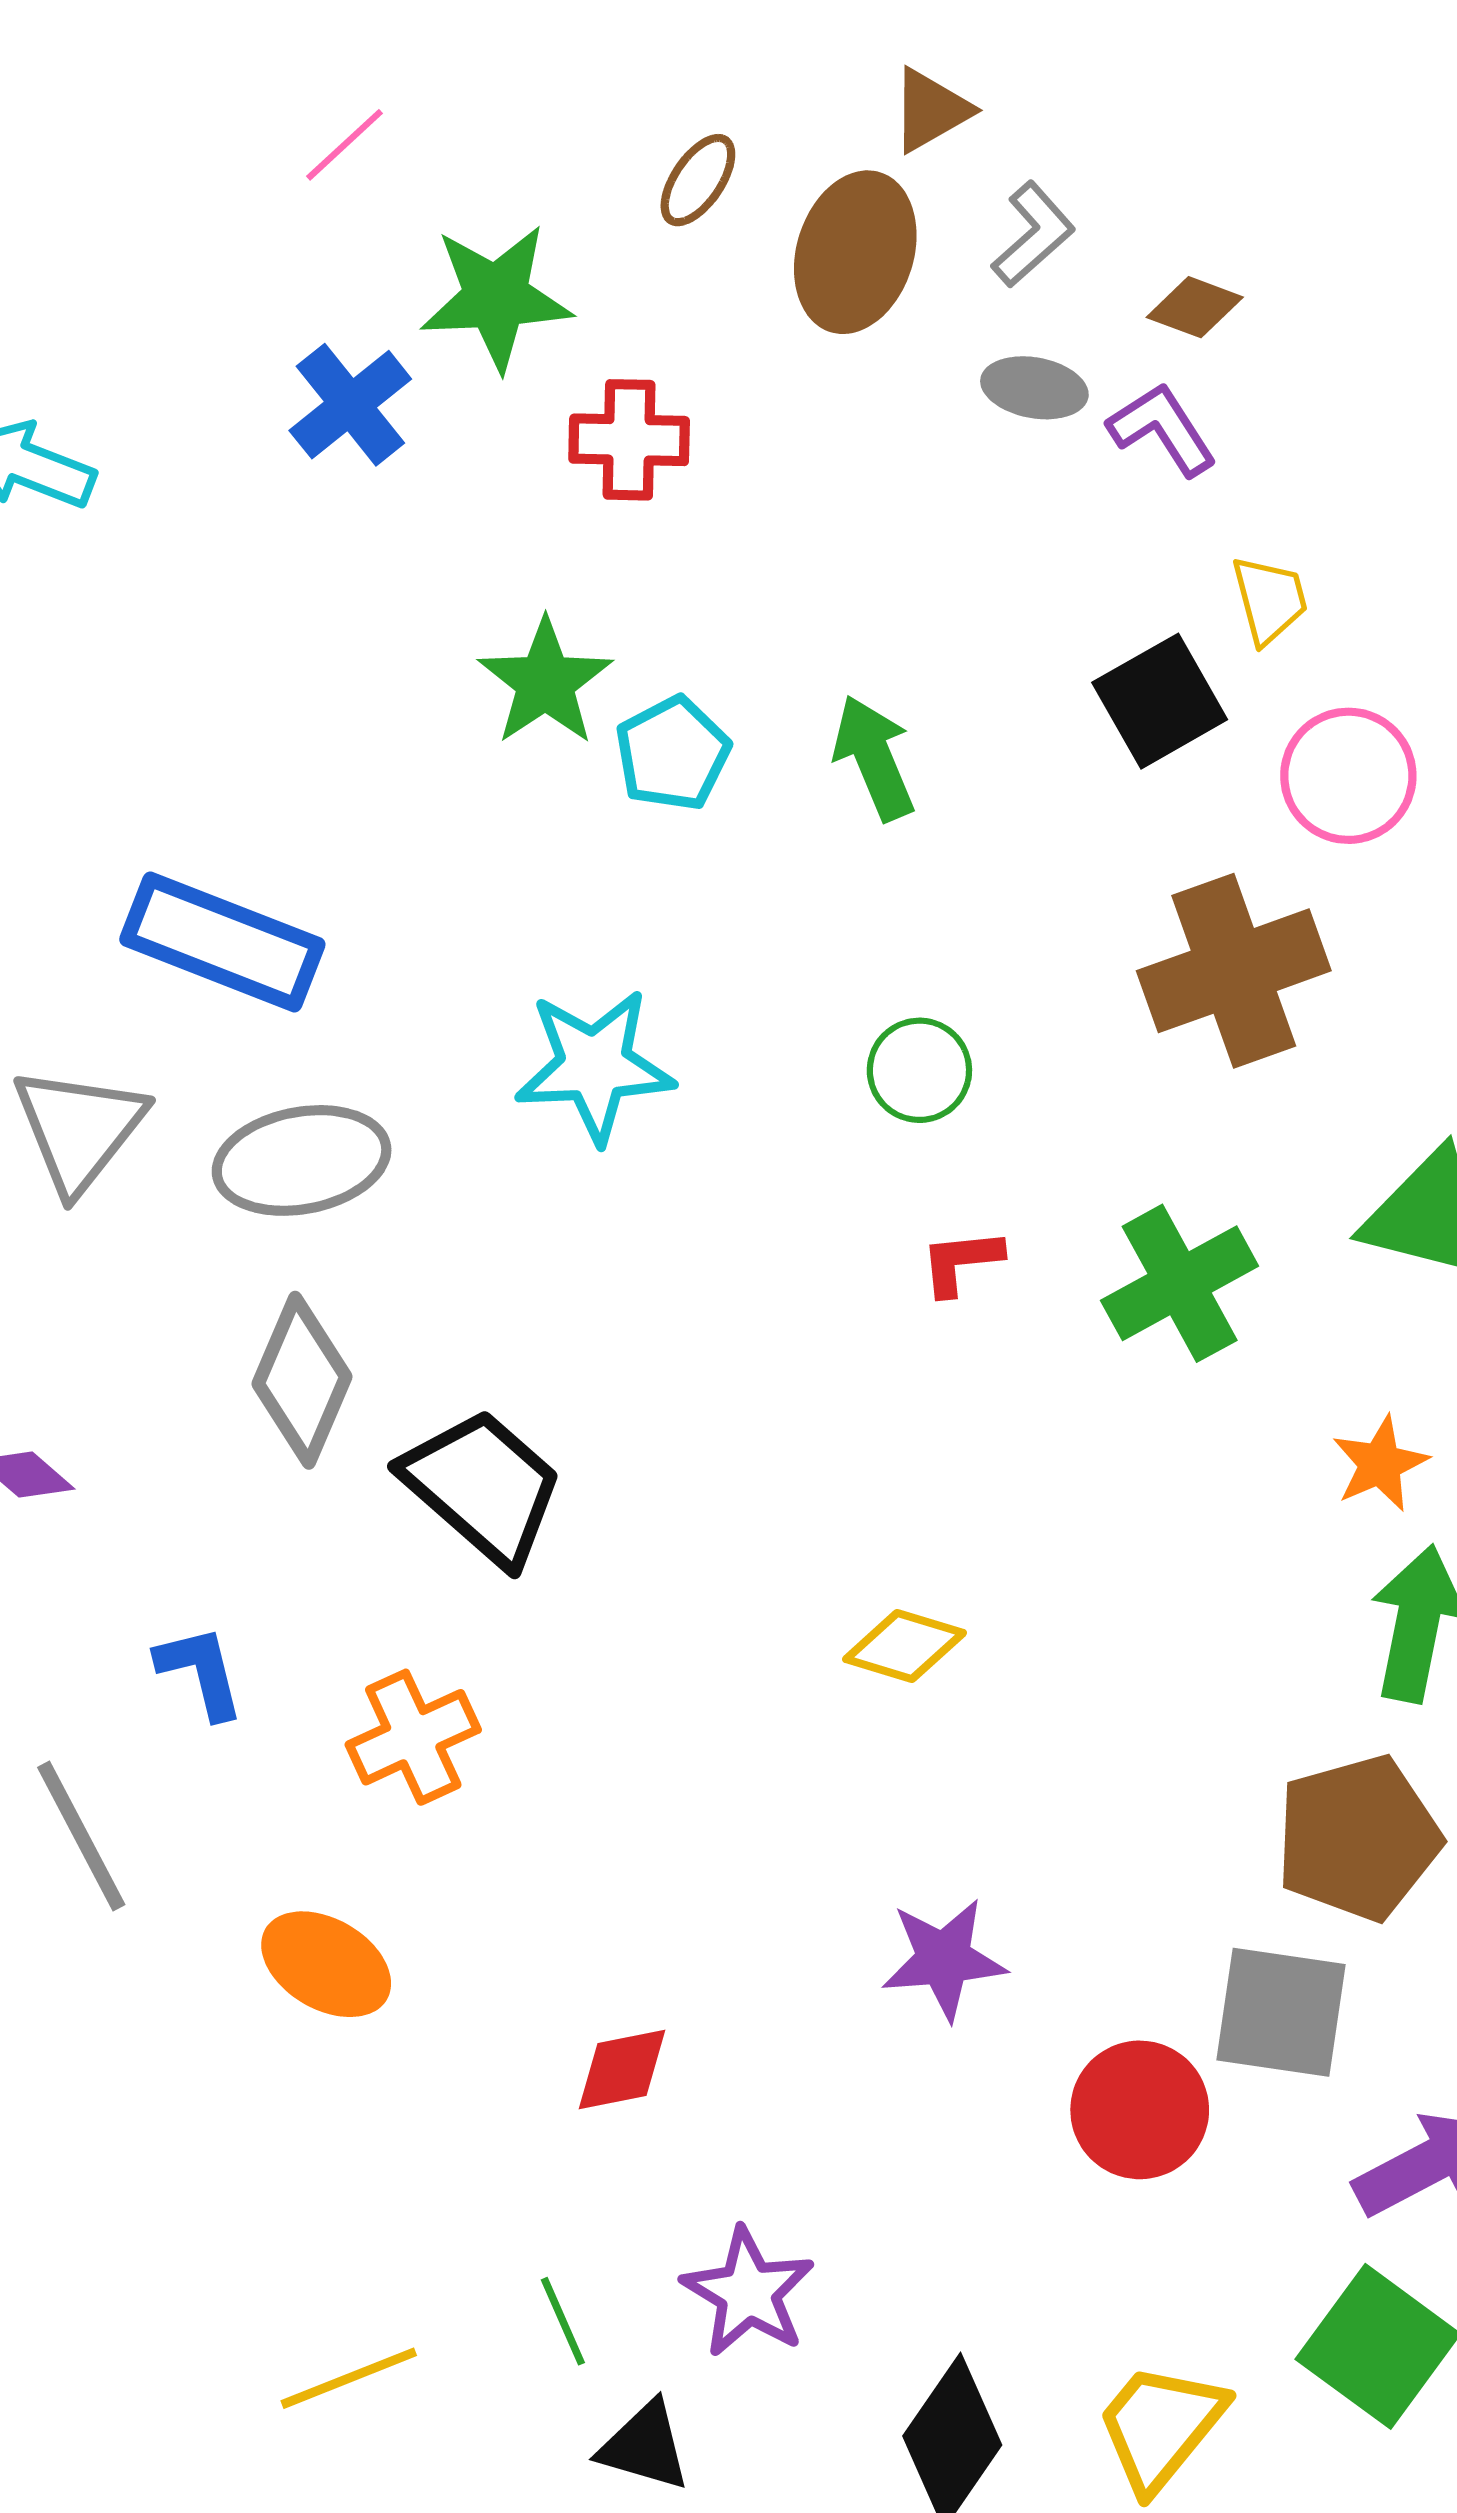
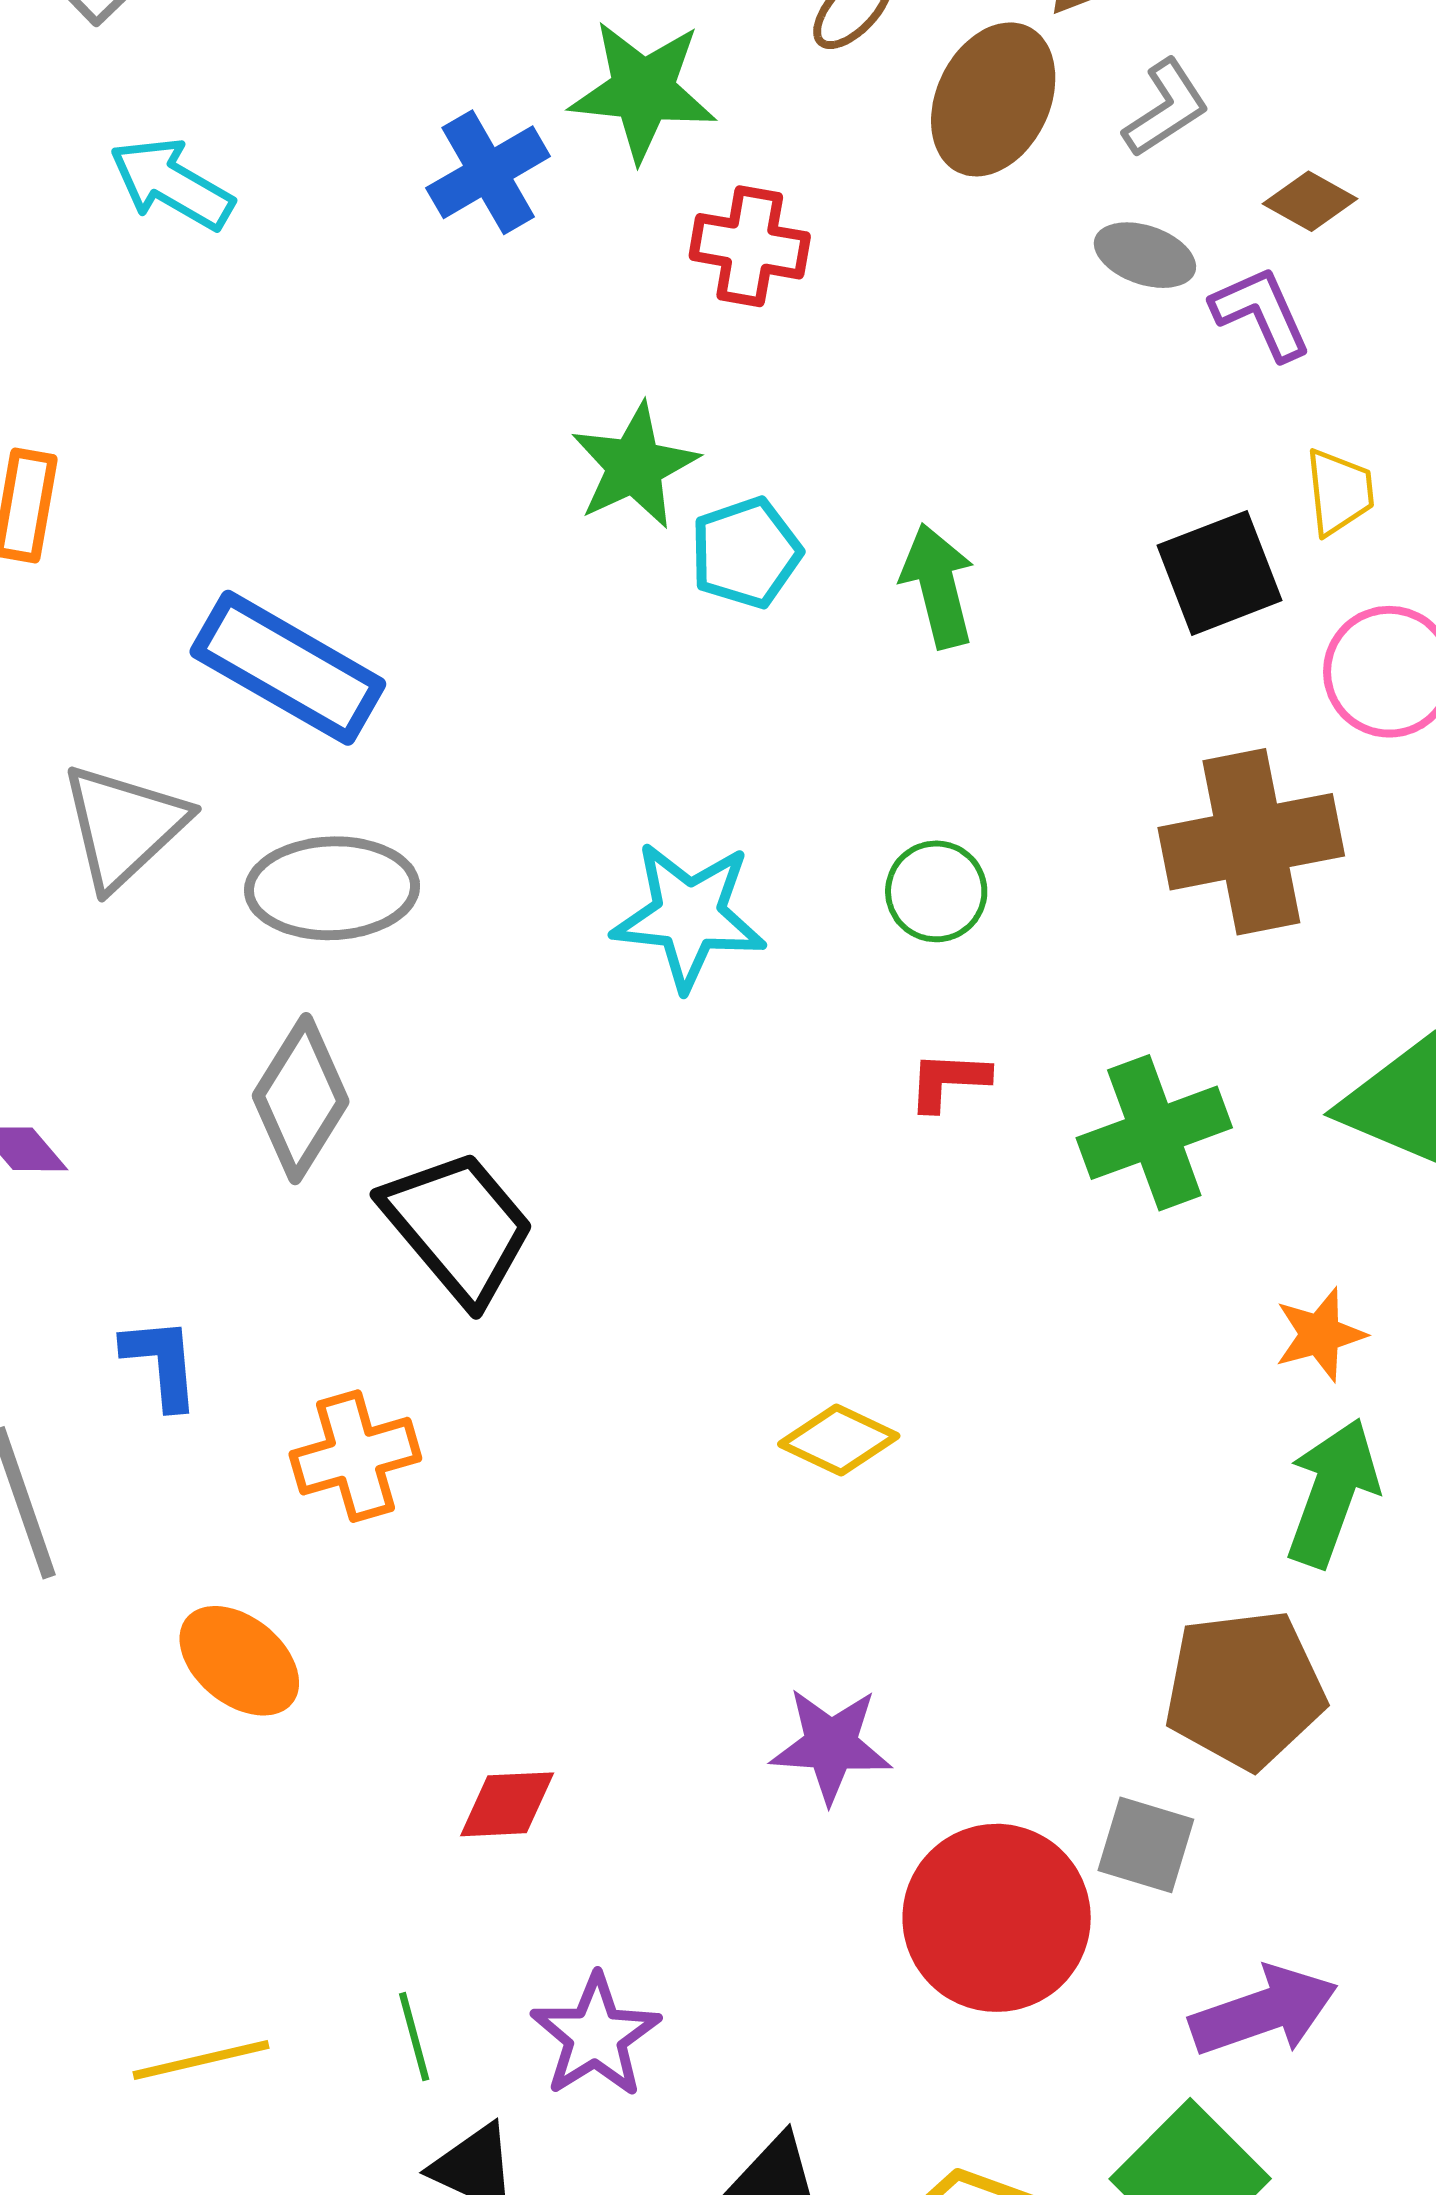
cyan star: (594, 1066) -> (689, 916), moved
gray square: (1281, 2012) -> (1146, 1845), size x0.7
red circle: (1140, 2110) -> (997, 1918), size x1.4

